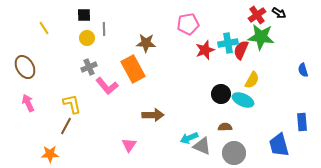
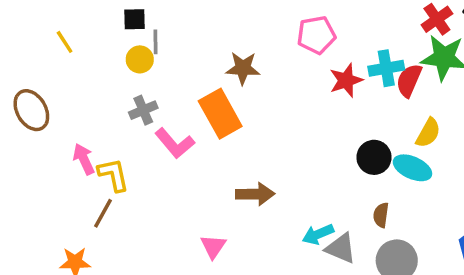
gray line: (104, 29) -> (155, 42), moved
pink arrow: (28, 103) -> (84, 159), moved
brown semicircle: (225, 127) -> (381, 215), turned -80

